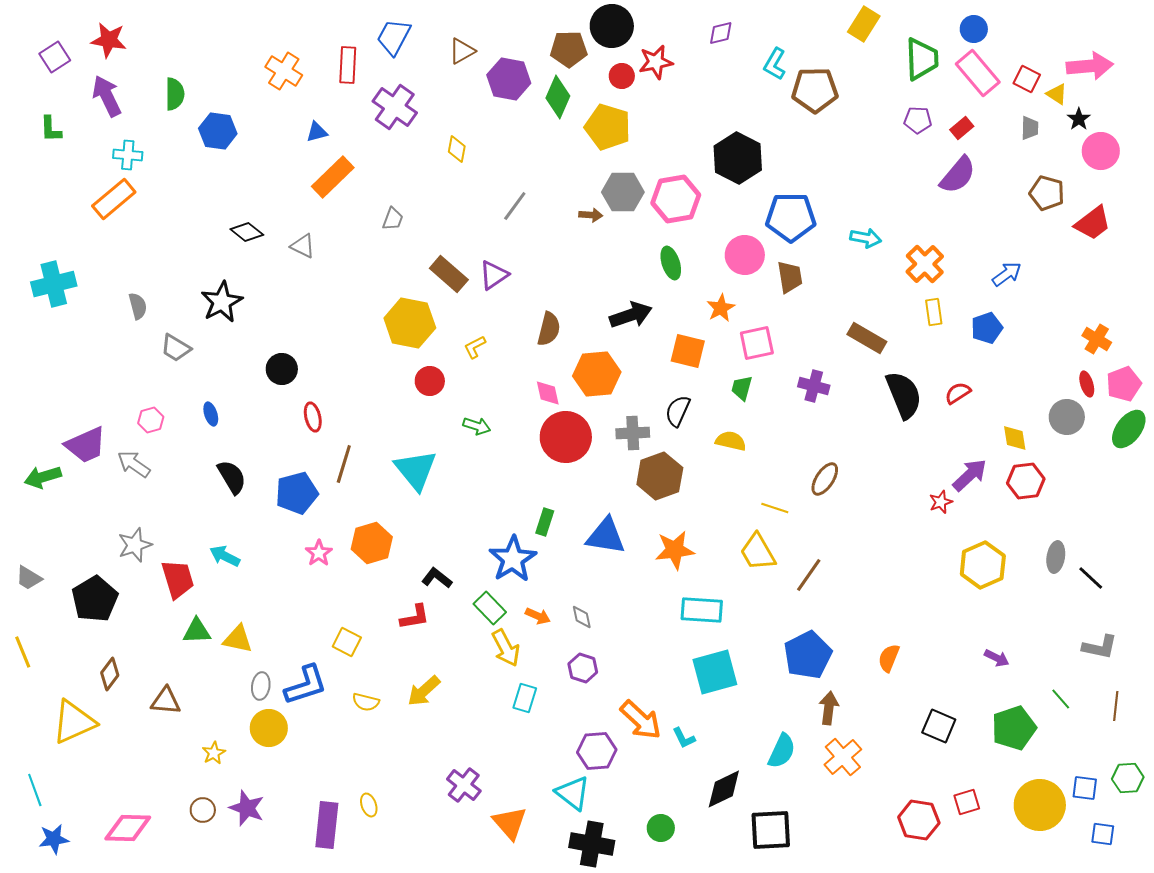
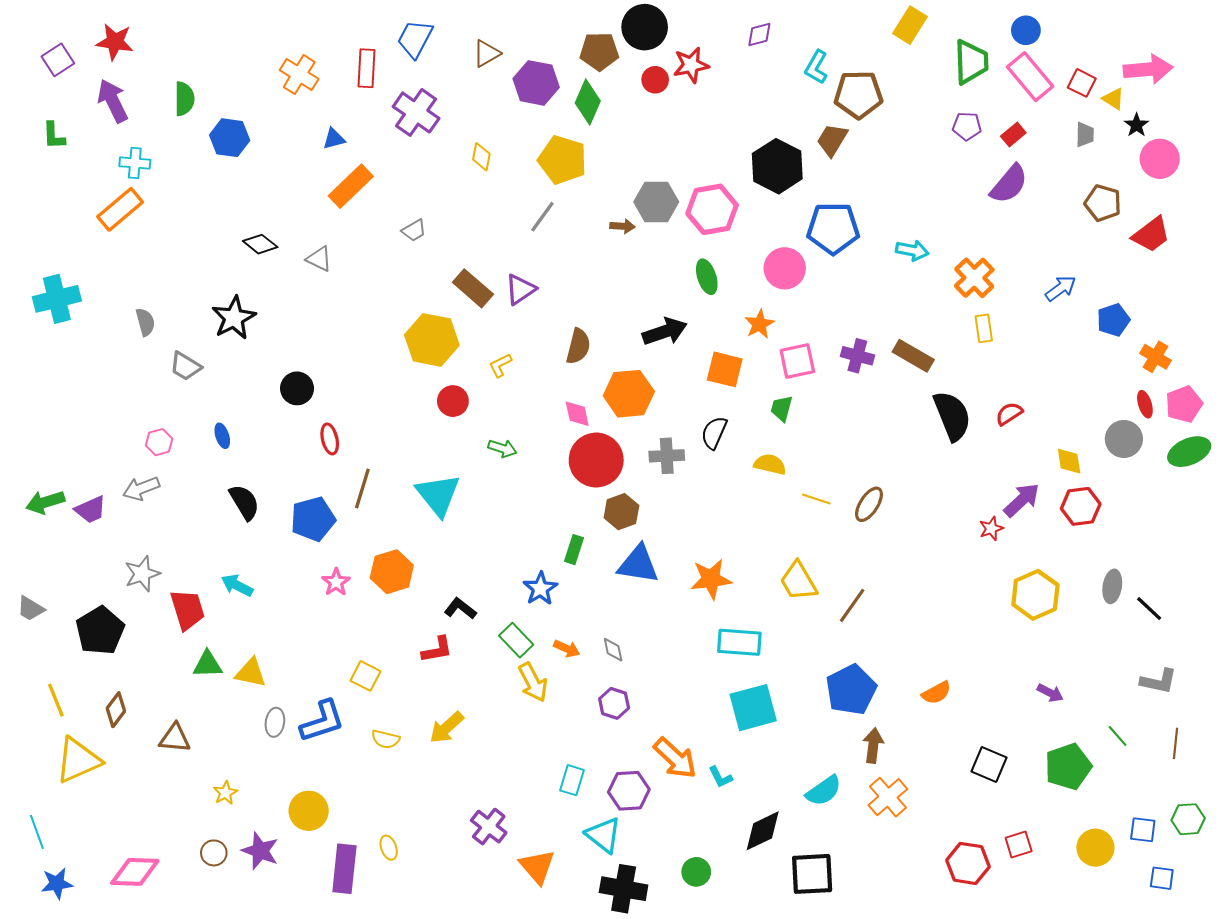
yellow pentagon: (608, 127) -> (562, 160), moved
gray trapezoid: (393, 219) -> (414, 230), turned 40
brown trapezoid: (790, 277) -> (832, 140), moved, turned -140
blue pentagon: (987, 328) -> (1113, 320), moved
purple cross: (814, 386) -> (857, 356), moved
green ellipse: (1129, 429) -> (1189, 452), turned 30
purple trapezoid: (86, 445) -> (91, 510), moved, size x0.7
gray arrow: (134, 464) -> (141, 488), turned -56
brown hexagon: (660, 476) -> (621, 512), moved, size x0.7
yellow line: (775, 508) -> (816, 499), moved
blue star: (513, 559) -> (540, 589), size x0.7
yellow line: (23, 652) -> (56, 700), moved
orange semicircle: (889, 658) -> (936, 693), turned -140
cyan rectangle: (525, 698) -> (572, 780), moved
yellow circle: (269, 728) -> (309, 811), moved
cyan semicircle: (782, 751) -> (824, 791), turned 30
yellow circle: (1040, 805) -> (1095, 848), size x0.7

